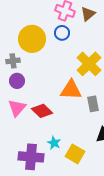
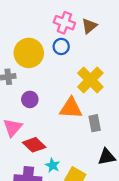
purple circle: (17, 81) -> (30, 99), moved
red diamond: (42, 111) -> (34, 145), moved

